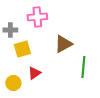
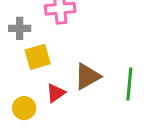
brown triangle: (63, 44) -> (87, 76), moved

